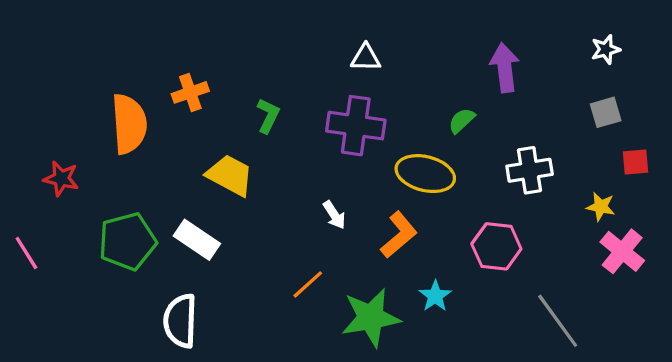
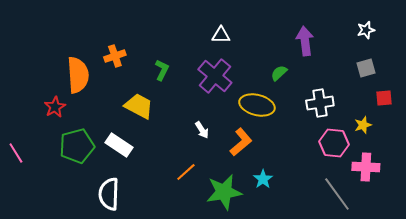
purple cross: (356, 126) -> (215, 76), turned 32
red star: (61, 179) -> (55, 107), moved, turned 30
yellow star: (601, 207) -> (363, 125), turned -30
pink hexagon: (496, 246) -> (334, 143), moved
pink cross: (622, 251) -> (366, 167), moved, turned -36

